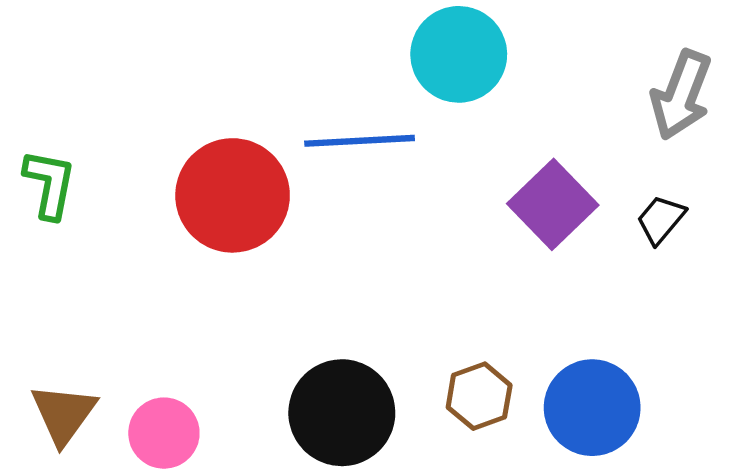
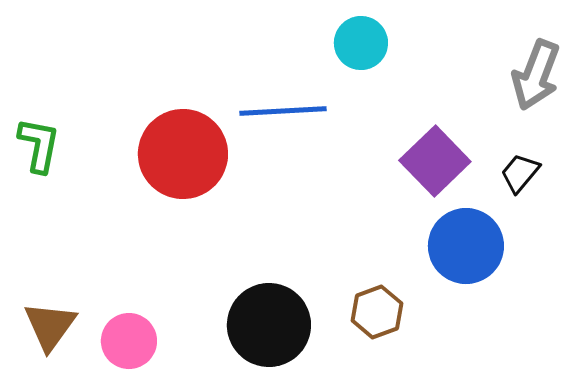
cyan circle: (459, 54) -> (361, 43), size x0.7
blue circle: (592, 408) -> (466, 246), moved

